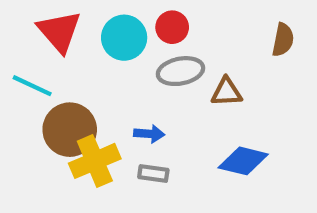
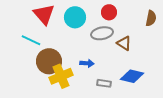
red circle: (172, 27) -> (109, 12), moved
brown triangle: (227, 92) -> (124, 43), turned 35
gray rectangle: (153, 174) -> (104, 83), moved

